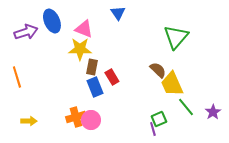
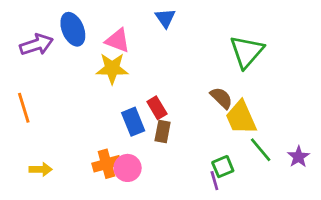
brown rectangle: (92, 67) -> (163, 132), moved

